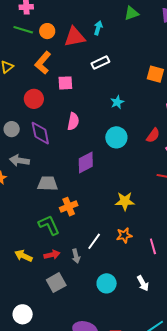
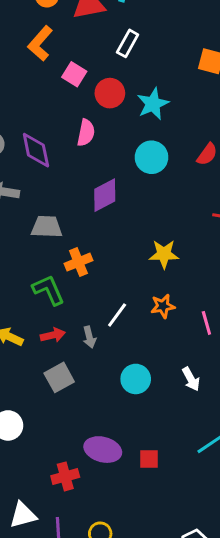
white rectangle: (100, 63) -> (128, 43), turned -36
pink square: (65, 83) -> (74, 74), turned 35
red circle: (34, 99) -> (110, 93), moved
cyan star: (117, 102) -> (153, 104), size x1.5

